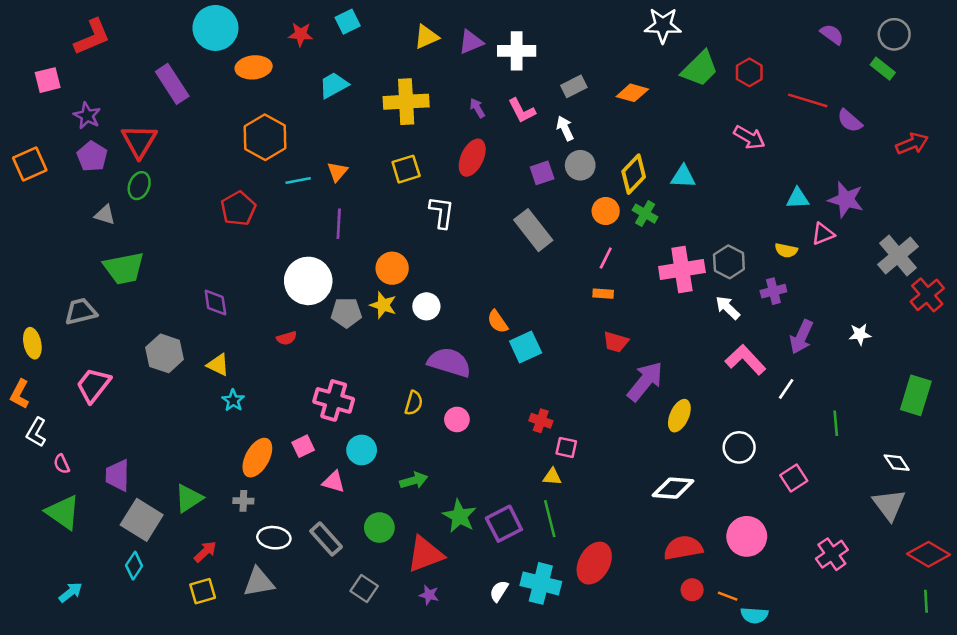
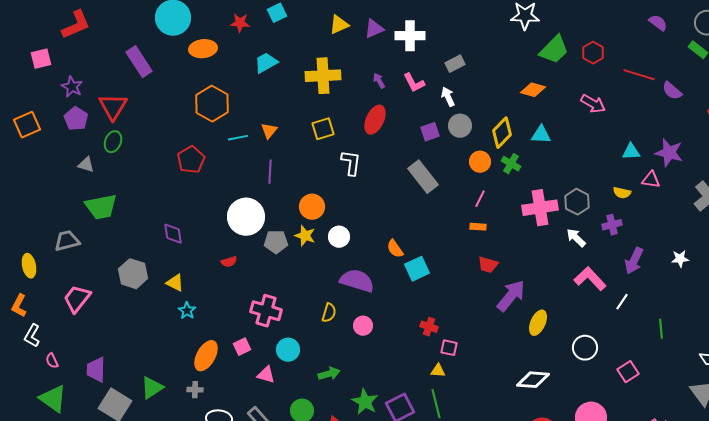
orange diamond: (632, 93) -> (533, 90), moved
pink triangle: (823, 234) -> (651, 180), turned 30

